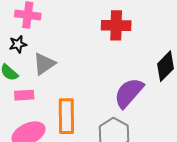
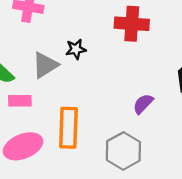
black star: (18, 44) -> (76, 49), moved
purple semicircle: (129, 93) -> (143, 104), size x0.6

